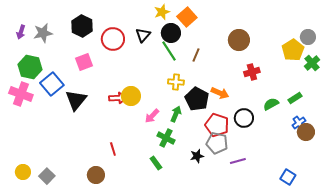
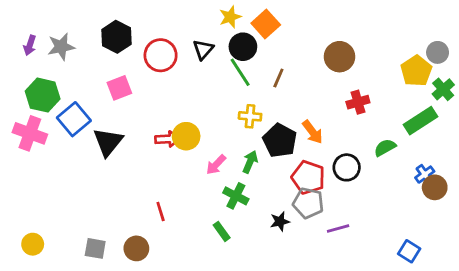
orange arrow: (220, 93) -> (313, 132), turned 30
green rectangle: (295, 98) -> (420, 121), moved, size x1.6
gray square: (47, 176) -> (95, 248), moved, turned -35

